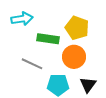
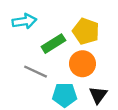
green rectangle: (48, 39) -> (53, 44), turned -40

